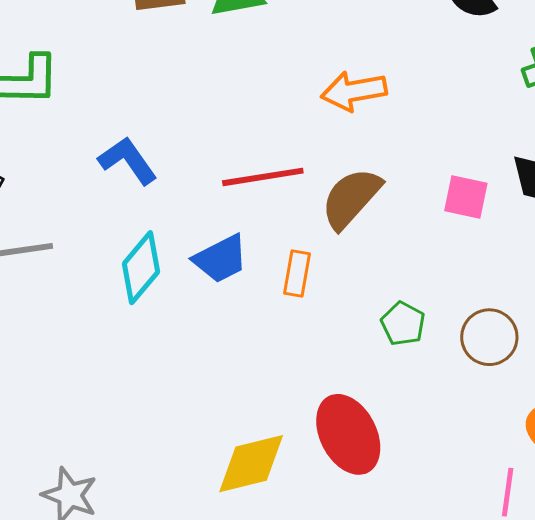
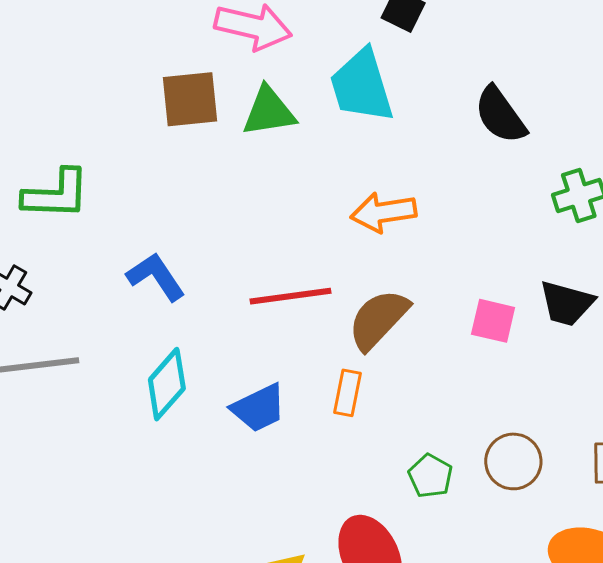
blue trapezoid: (221, 259) -> (259, 408), moved
orange rectangle: (297, 273) -> (348, 393), moved
green pentagon: (403, 324) -> (430, 476), moved

